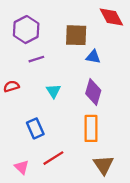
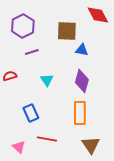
red line: (53, 158) -> (47, 139), turned 42

